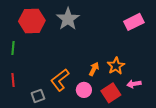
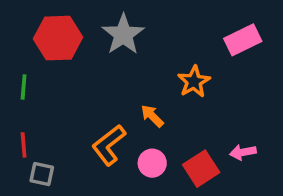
orange star: (116, 66) -> (194, 82), moved
orange arrow: (94, 69) -> (152, 116), moved, turned -72
gray square: (38, 96) -> (42, 174), moved, turned 32

